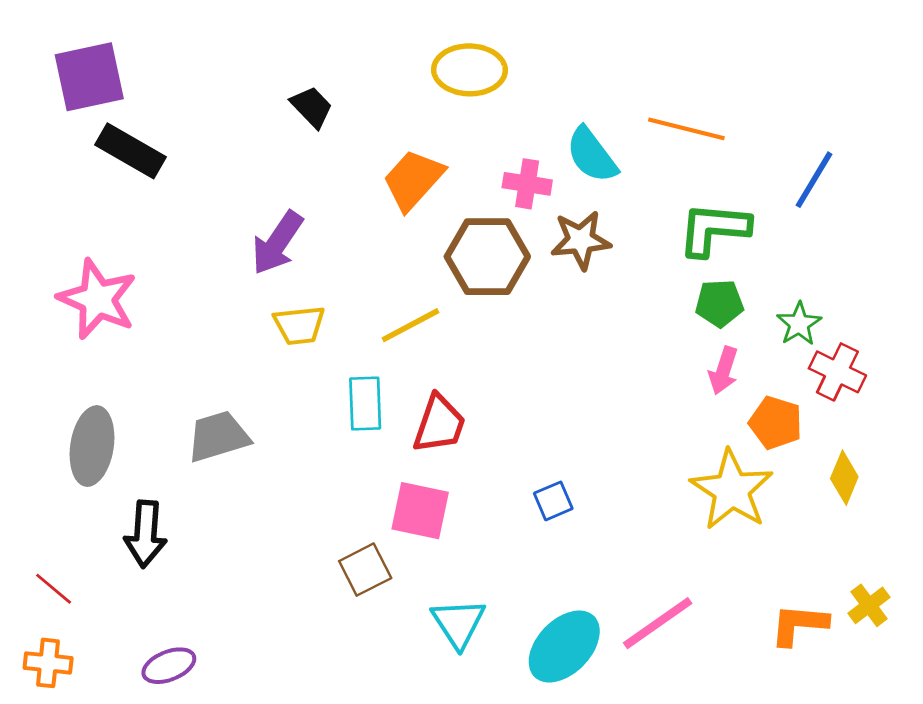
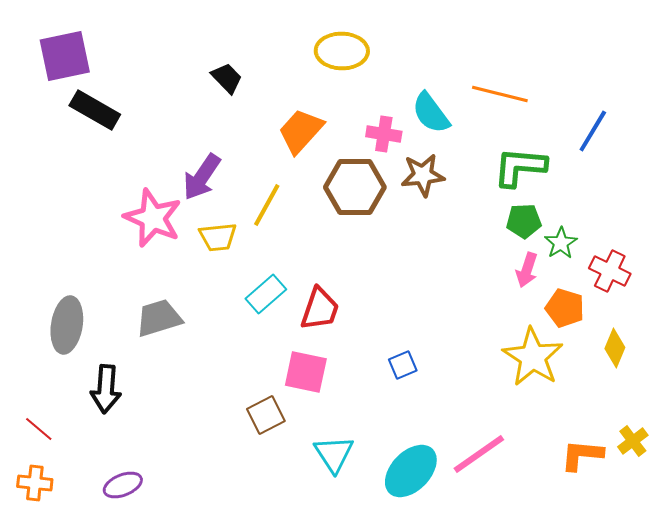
pink star: (97, 299) -> (153, 218), moved
green star: (799, 324) -> (561, 243), moved
yellow line: (410, 325) -> (267, 205), moved, turned -33
cyan rectangle: (365, 403) -> (266, 294), turned 51

